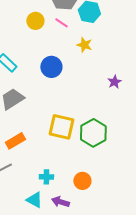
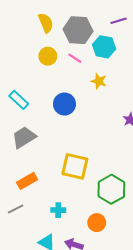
green hexagon: (93, 133) -> (111, 189), moved
cyan cross: (46, 177) -> (58, 210), moved

